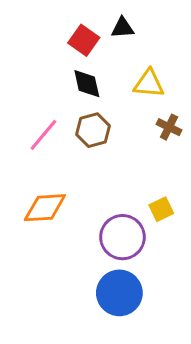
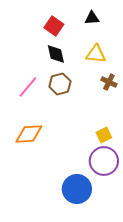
black triangle: (122, 28) -> (92, 18), moved
purple circle: (122, 237) -> (104, 161), moved

